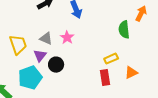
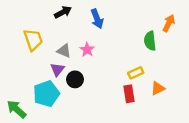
yellow trapezoid: (18, 45) -> (33, 40), moved

